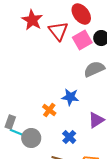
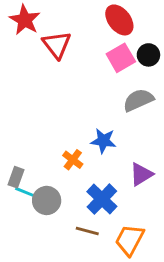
red star: (32, 20) -> (25, 20), moved
red triangle: (58, 31) -> (57, 45), moved
blue cross: (69, 137) -> (102, 199), size x1.5

